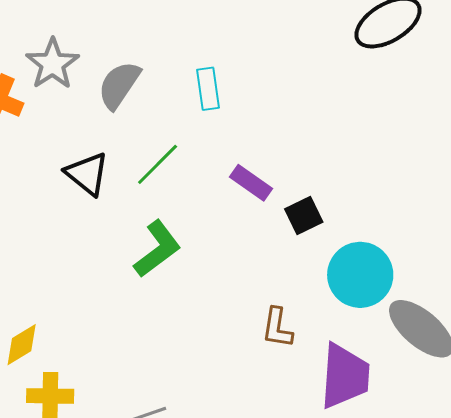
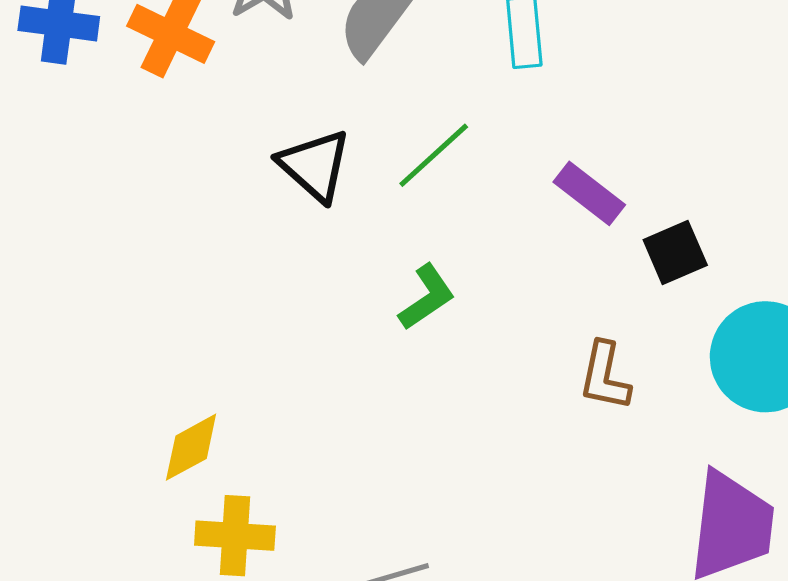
green L-shape: (157, 249) -> (427, 297), size x0.7
brown L-shape: (277, 328) -> (605, 376), moved

